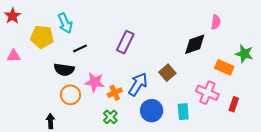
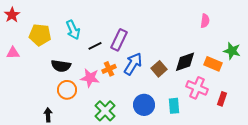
cyan arrow: (65, 23) -> (73, 30), moved
black diamond: (195, 44) -> (185, 62), moved
black line: (80, 48) -> (95, 46), moved
blue arrow: (138, 84) -> (133, 64), moved
orange cross: (115, 93) -> (109, 69), moved
green cross: (110, 117) -> (105, 111), size x1.5

